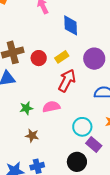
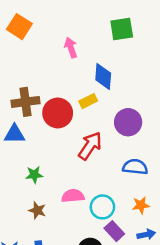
yellow rectangle: (62, 57) -> (88, 101), moved
red circle: (39, 58) -> (58, 113), size x1.5
pink semicircle: (51, 107) -> (73, 196), moved

